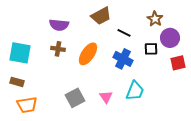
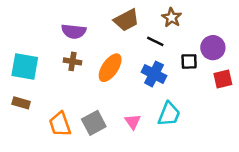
brown star: (155, 19) -> (172, 18), moved
orange trapezoid: (27, 105) -> (60, 124), moved, turned 80

